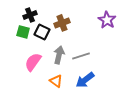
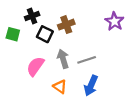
green square: (23, 32) -> (13, 34), moved
gray arrow: (59, 55) -> (63, 59), turned -30
blue arrow: (85, 80) -> (91, 86), turned -30

